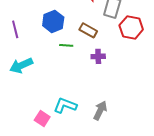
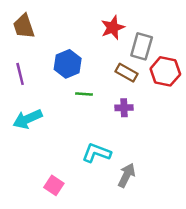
brown rectangle: (88, 30) -> (127, 73), moved
cyan L-shape: (65, 105) -> (96, 153), moved

